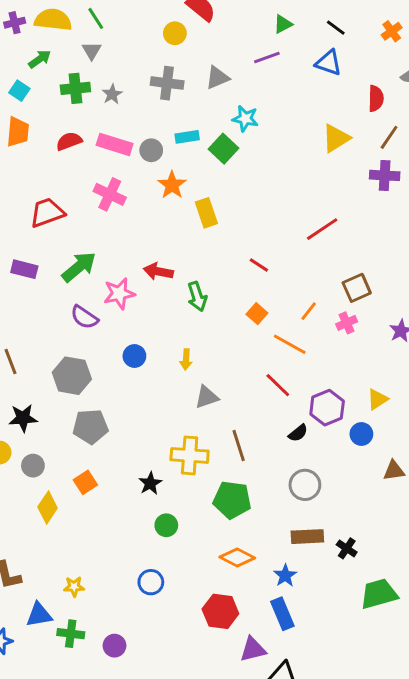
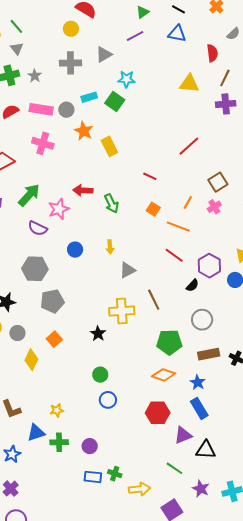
yellow triangle: (336, 138) -> (189, 84), turned 45
green pentagon: (232, 500) -> (169, 342), moved
green circle: (166, 525) -> (100, 375), moved

